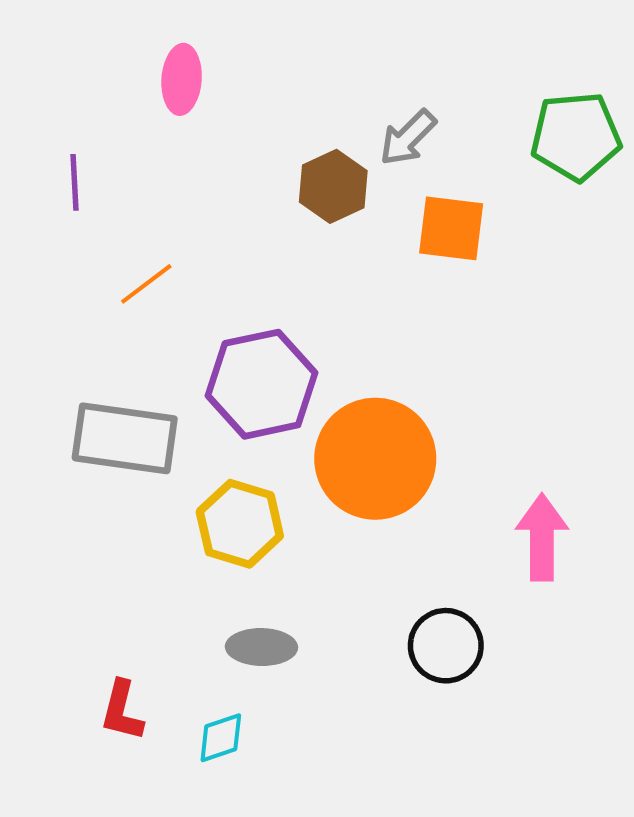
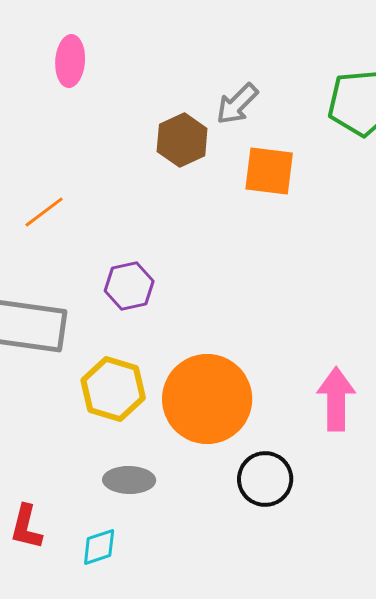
purple hexagon: (261, 384) -> (129, 286), size x0.6
orange circle: (375, 459) -> (207, 399), moved

